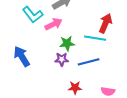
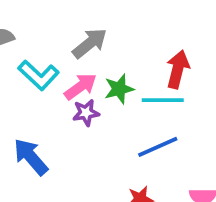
green star: (67, 43) -> (119, 89), moved
purple star: (62, 59) -> (86, 113), moved

